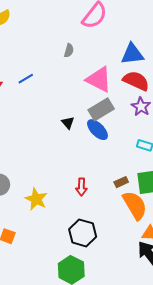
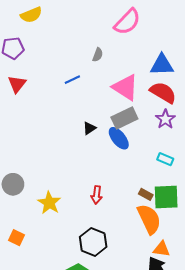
blue line: (26, 79) -> (72, 80), moved
black triangle: (68, 123) -> (89, 128), turned 32
brown rectangle: (121, 182) -> (146, 194), moved, turned 48

